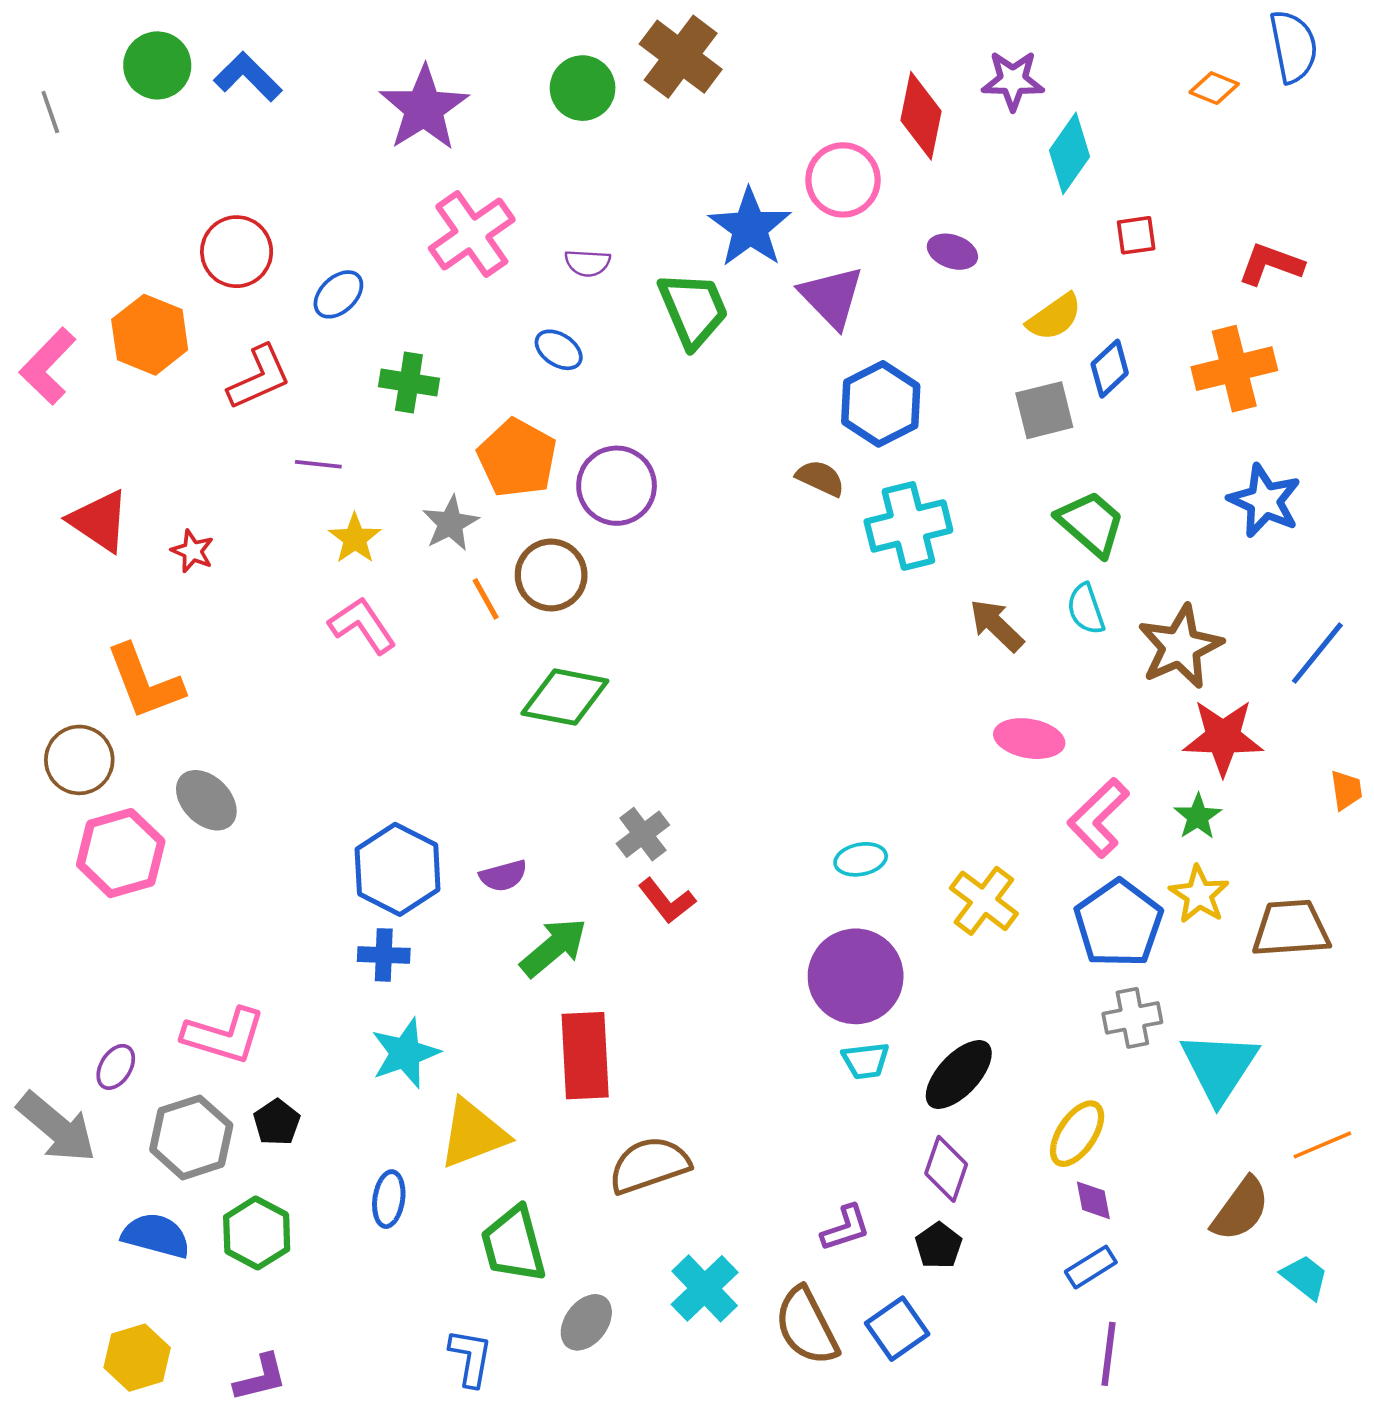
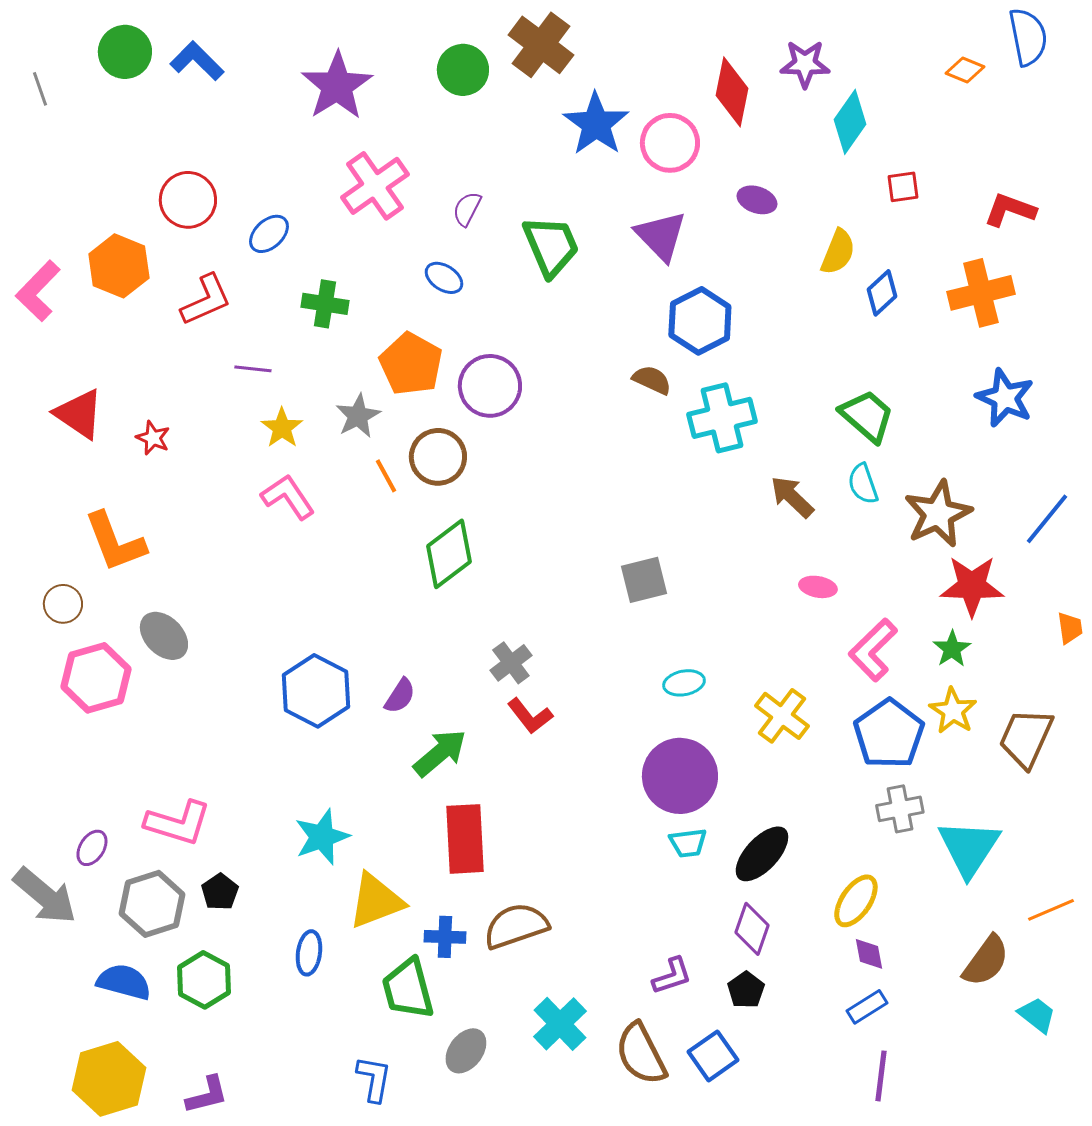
blue star: (750, 228) -> (596, 124), moved
purple semicircle: (588, 263) -> (467, 209), turned 114
yellow semicircle: (1054, 317) -> (838, 252), turned -33
gray square: (1044, 410) -> (644, 580), moved
green diamond: (565, 697) -> (449, 554), turned -48
pink ellipse: (1029, 739) -> (818, 587), size x0.7
brown circle: (79, 760) -> (63, 604), size x0.7
purple semicircle: (503, 876) -> (400, 696), turned -42
brown trapezoid: (1291, 929) -> (1026, 738), turned -62
blue cross: (384, 955) -> (445, 937), moved
yellow hexagon: (137, 1358) -> (109, 1079), size x1.4

